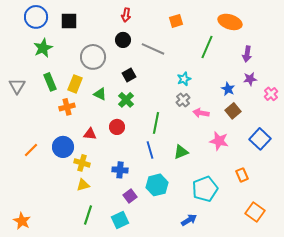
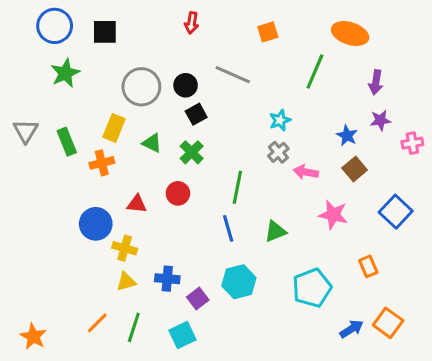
black circle: (123, 40) -> (186, 85), moved
green rectangle: (50, 82) -> (67, 142), moved
pink cross: (271, 94) -> (412, 143), turned 32
orange line: (31, 150) -> (97, 323), moved
blue cross: (120, 170) -> (167, 279), moved
blue arrow: (189, 220) -> (352, 329), moved

